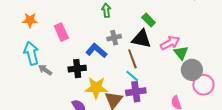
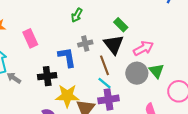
green arrow: (106, 10) -> (77, 15), turned -144
black triangle: (141, 39) -> (114, 44), turned 40
blue L-shape: (96, 51) -> (67, 57), turned 40
green triangle: (181, 53) -> (156, 71), moved
gray circle: (192, 70) -> (137, 73), moved

